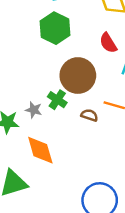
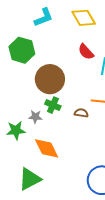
green hexagon: (55, 28) -> (22, 50), moved
brown circle: (78, 76) -> (50, 79), moved

